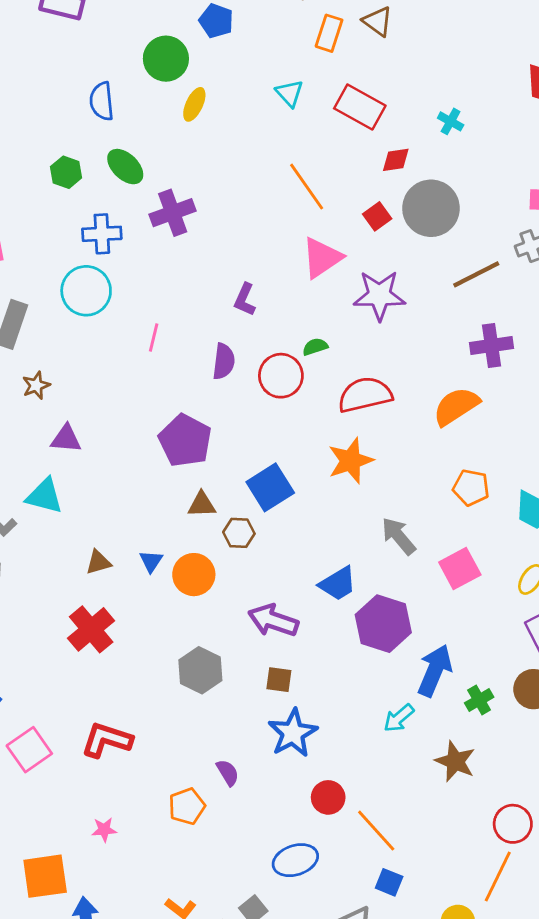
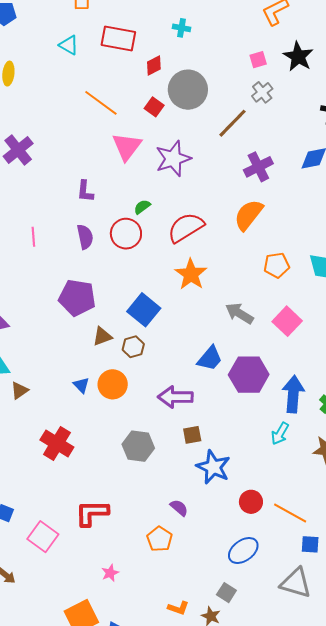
brown triangle: (98, 562) -> (19, 391), moved

